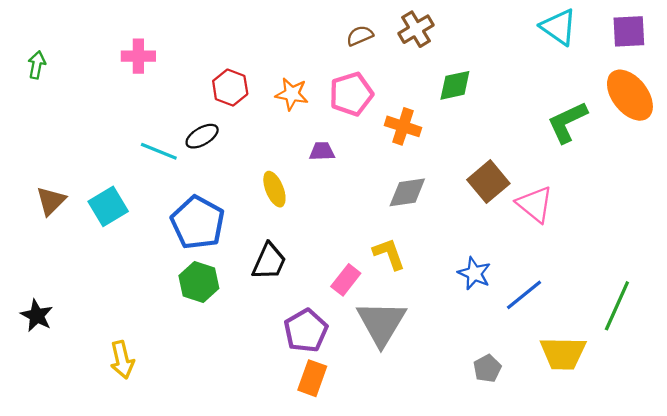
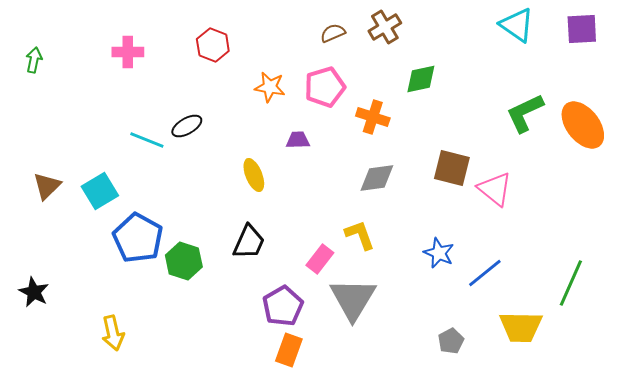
red hexagon: (230, 88) -> (213, 45), moved
orange ellipse: (630, 95) -> (583, 125), moved
brown square: (488, 182) -> (452, 168), turned -36
blue pentagon: (198, 223) -> (138, 238), moved

